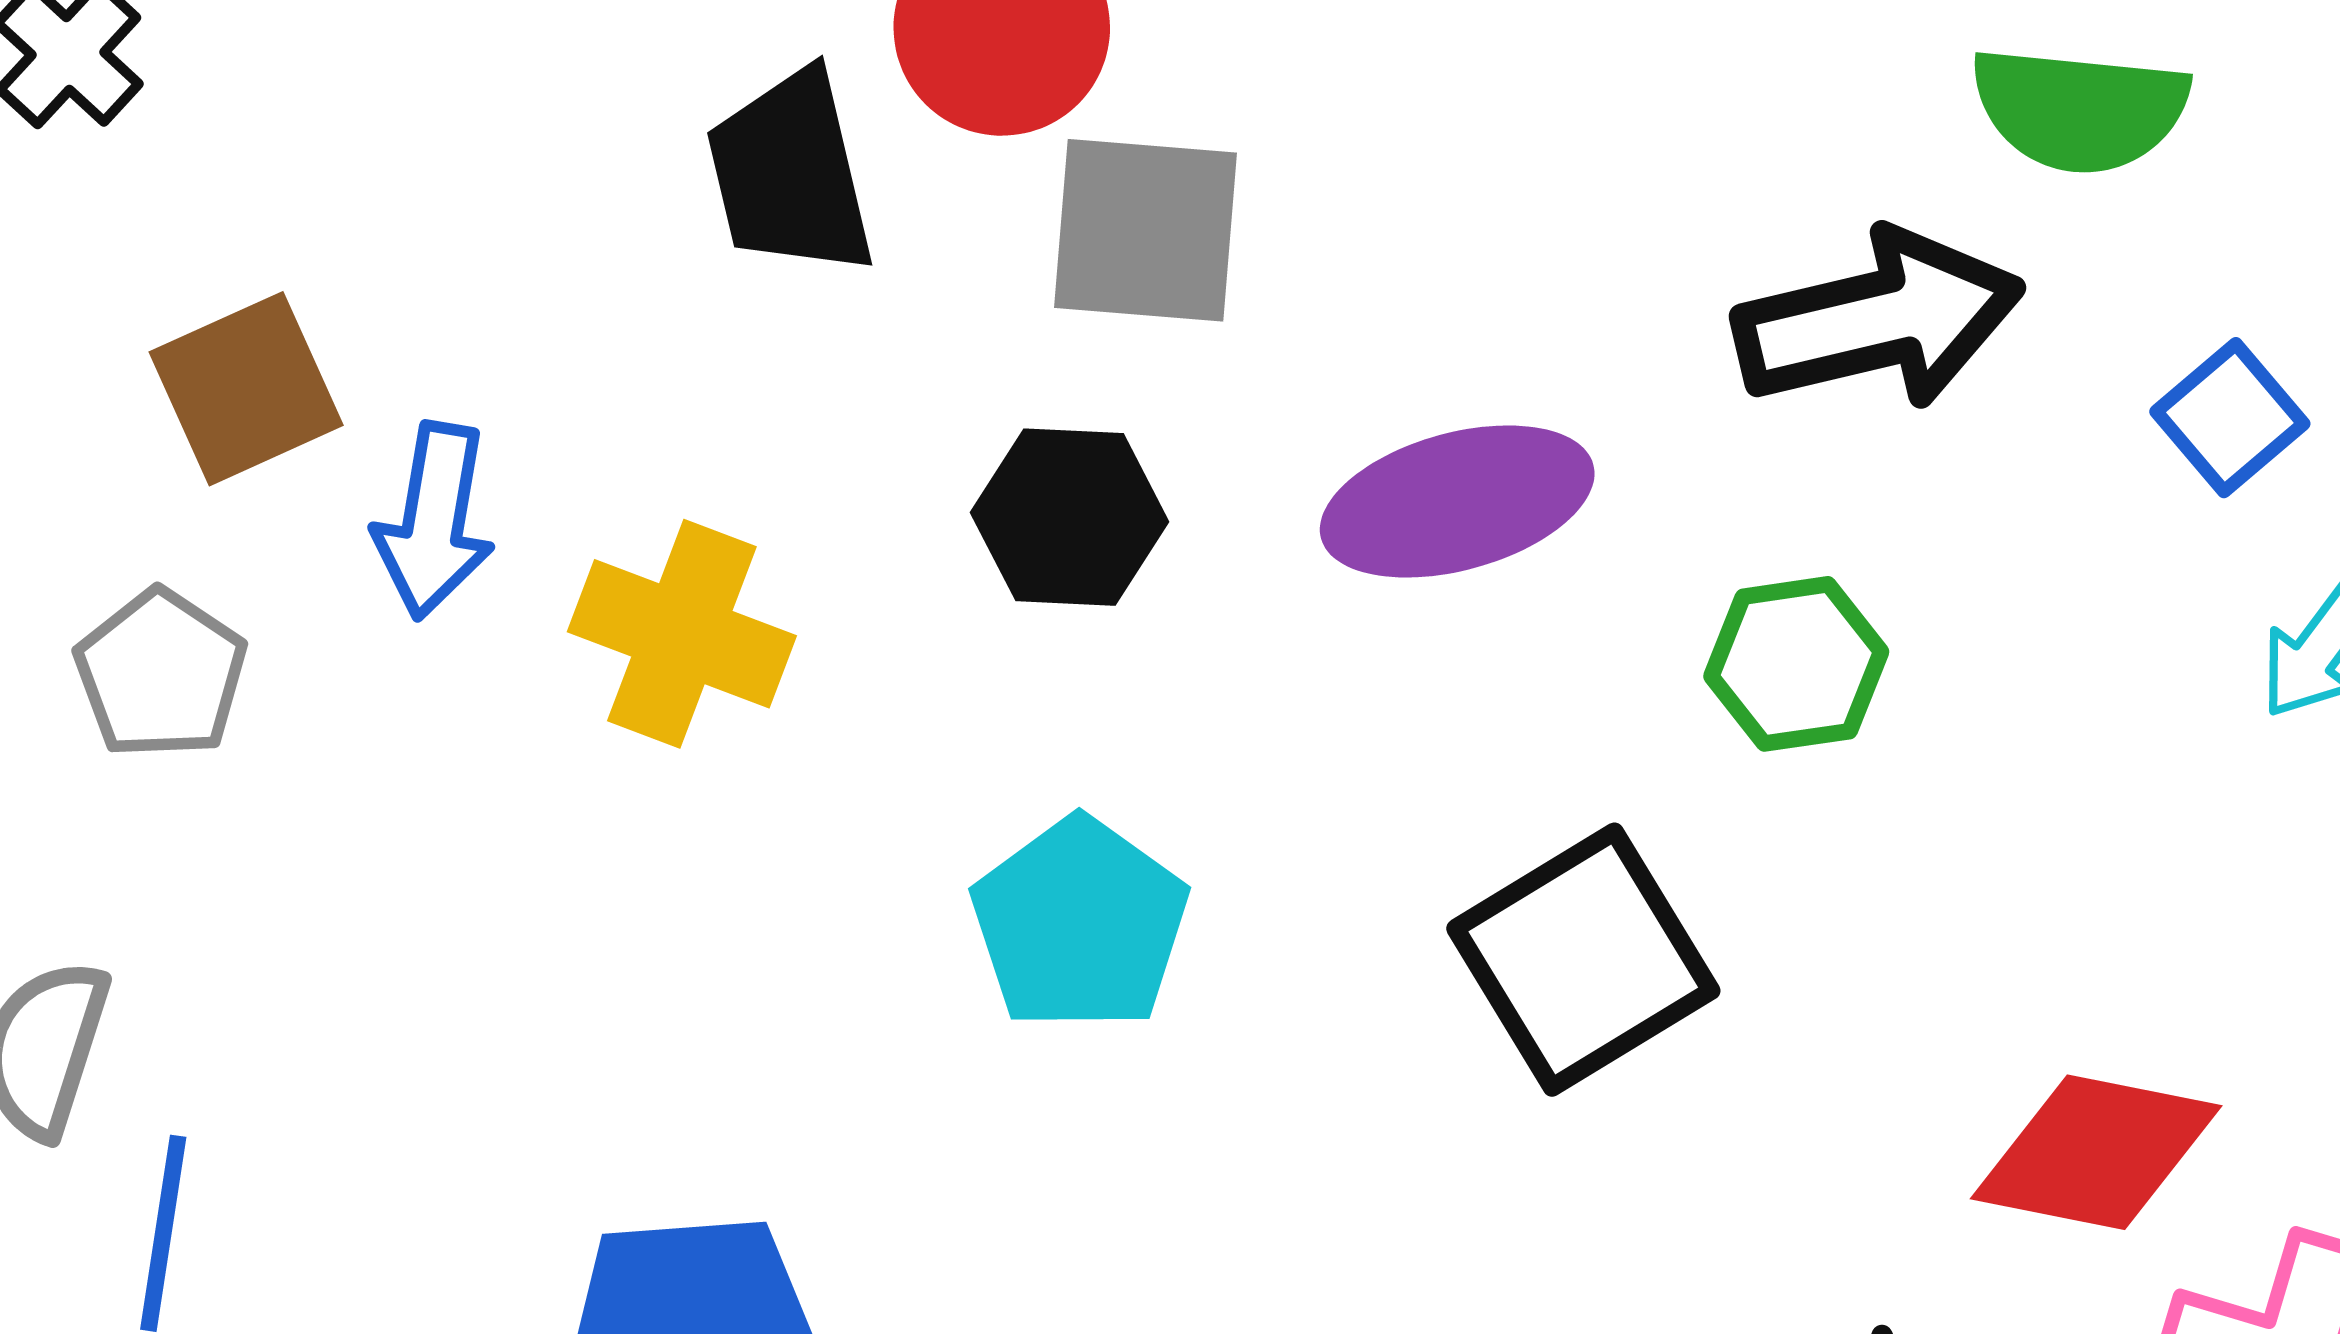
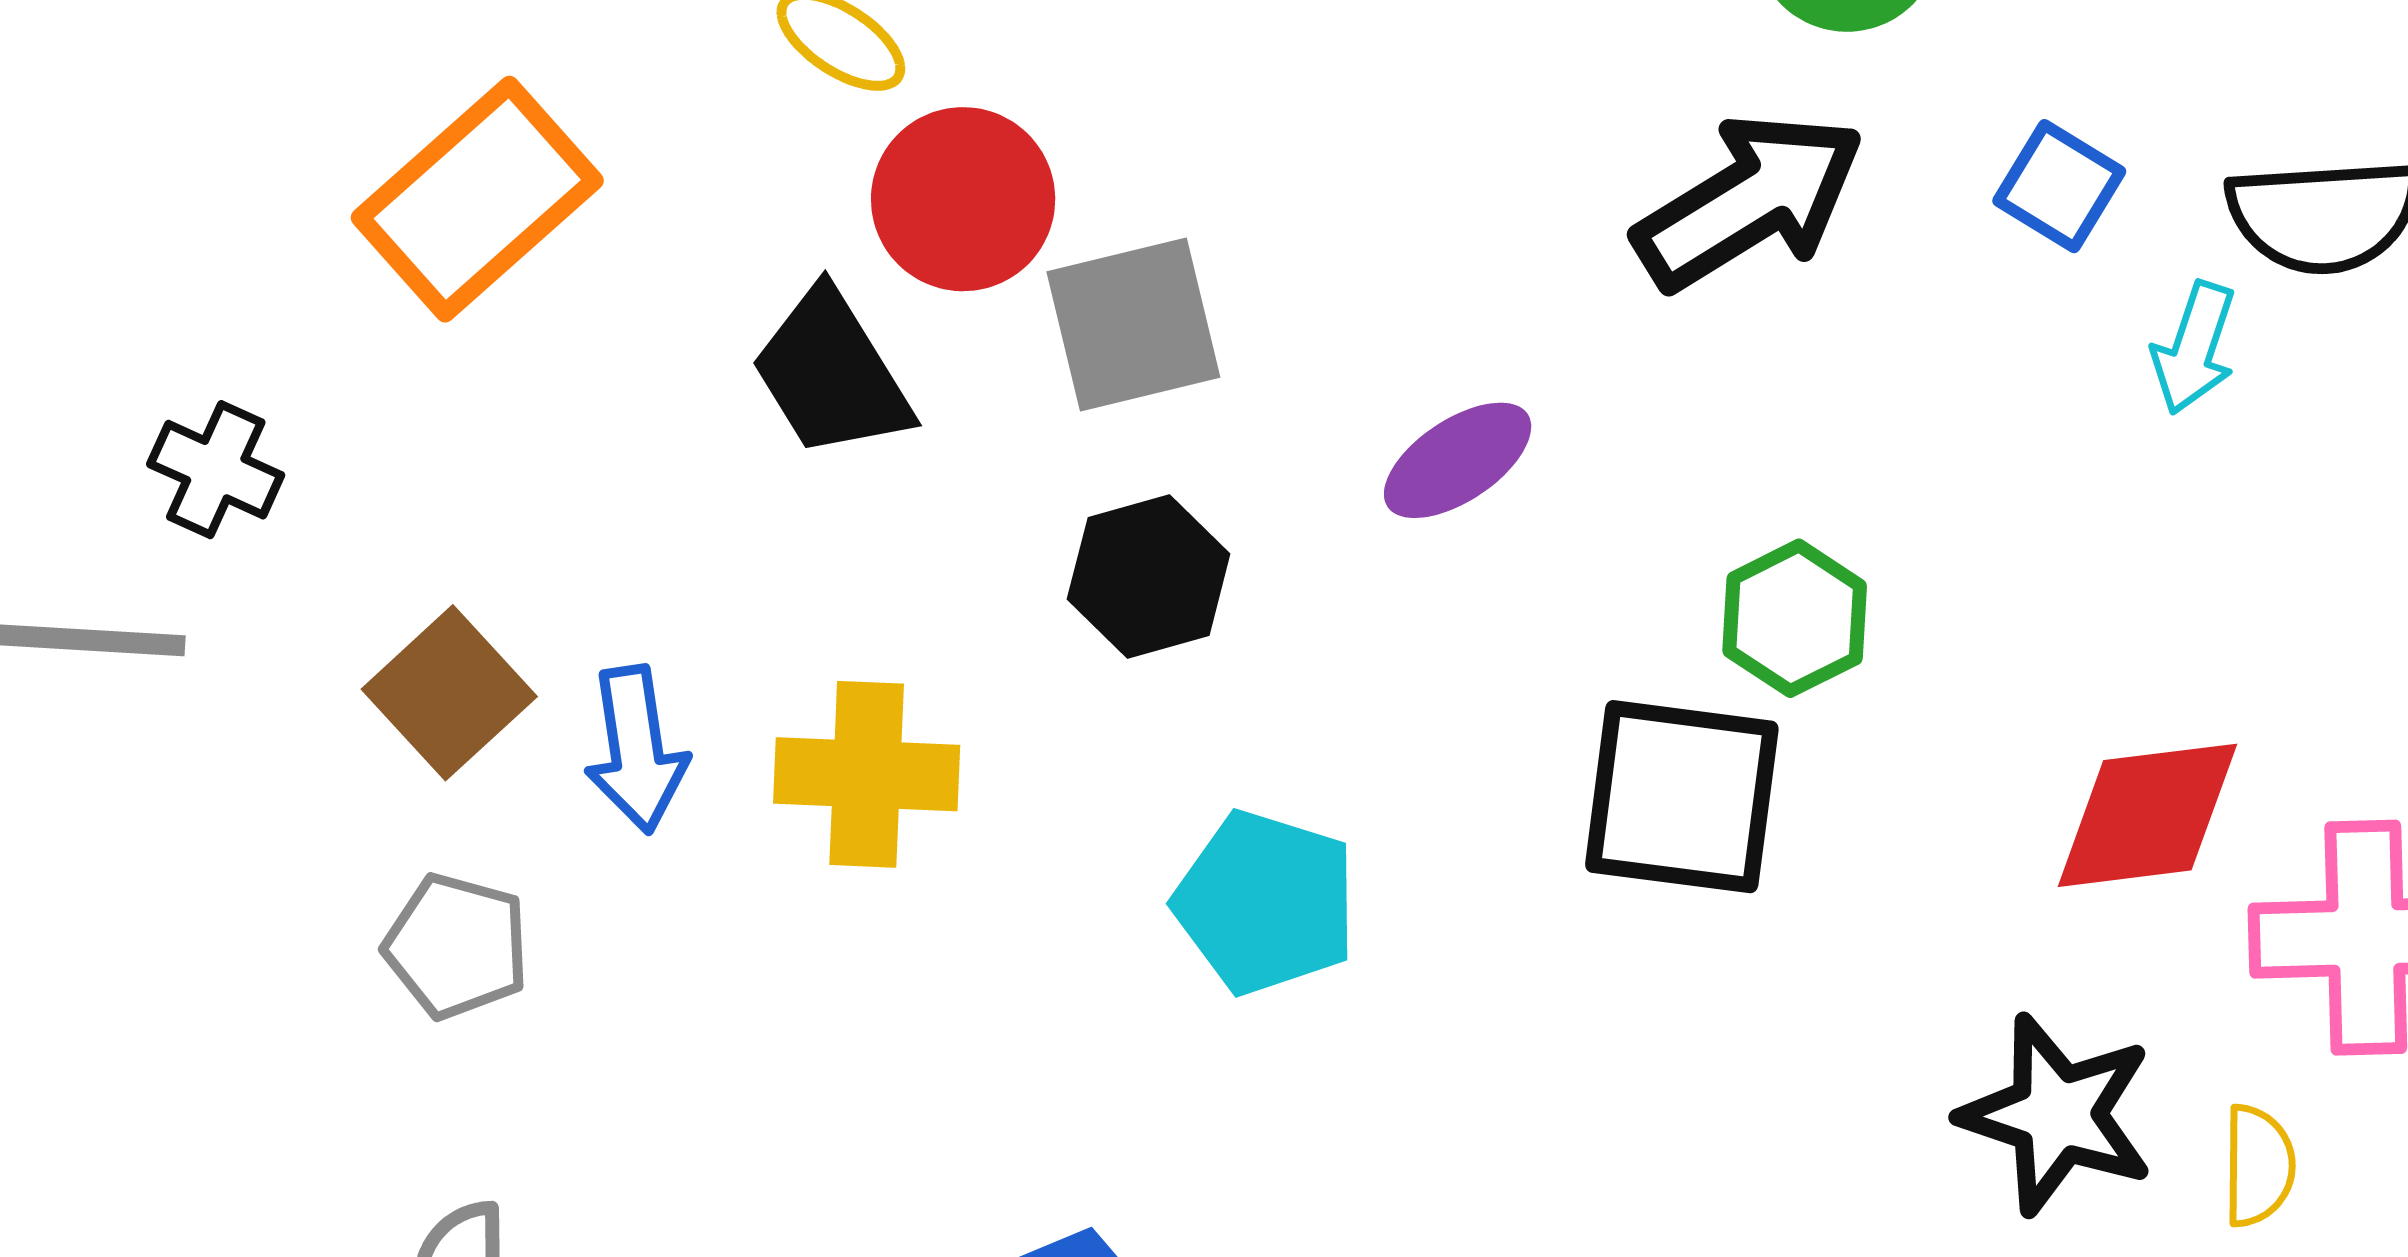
purple ellipse: (1457, 501) -> (1458, 460), size x0.7
green hexagon: (1796, 664) -> (1795, 618), moved
black square: (1583, 960) -> (1682, 797), turned -33

